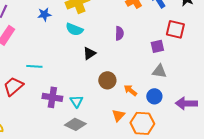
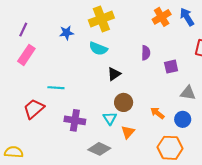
purple square: (157, 46) -> (171, 67), moved
brown circle: (107, 80) -> (124, 102), moved
cyan triangle: (76, 101) -> (110, 118), moved
orange triangle: (118, 115) -> (128, 132), moved

